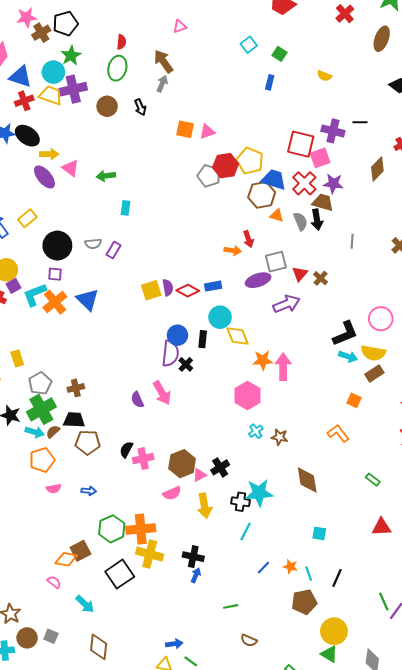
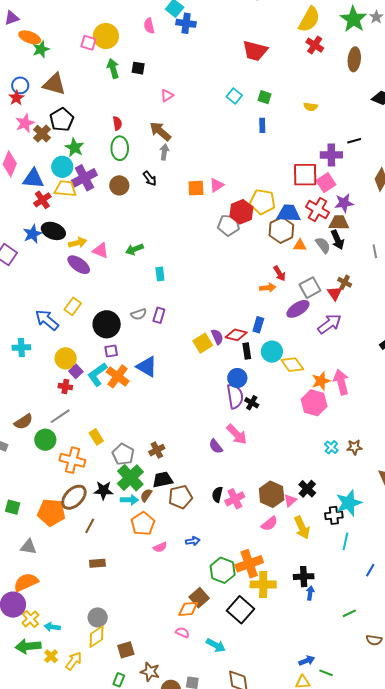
brown cross: (321, 278) -> (345, 282), moved
blue rectangle: (213, 286) -> (258, 325), turned -49
black rectangle: (203, 339) -> (247, 351), moved
pink hexagon: (247, 396) -> (314, 403), moved

